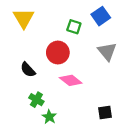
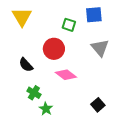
blue square: (101, 16) -> (94, 15), turned 30
black square: (105, 113) -> (98, 105), turned -32

